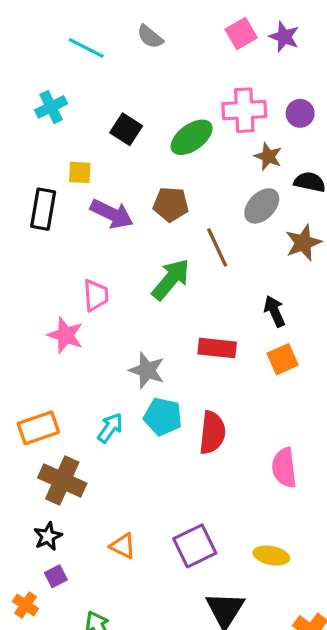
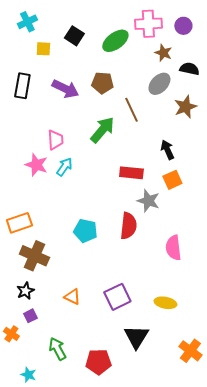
yellow square: (80, 172) -> (43, 49), moved
gray star: (147, 370) -> (148, 201), moved
cyan pentagon: (163, 417) -> (85, 231), moved
cyan arrow: (110, 428) -> (64, 167), moved

